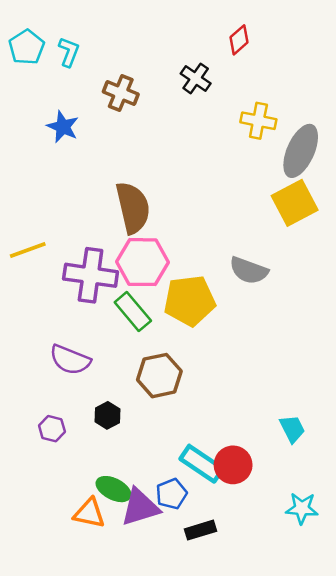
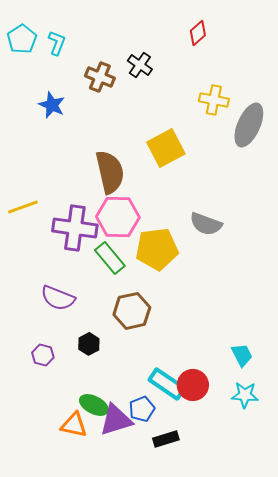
black cross: (196, 78) -> (140, 65), moved
yellow square: (295, 203) -> (166, 148), moved
cyan star: (302, 508) -> (245, 395), moved

